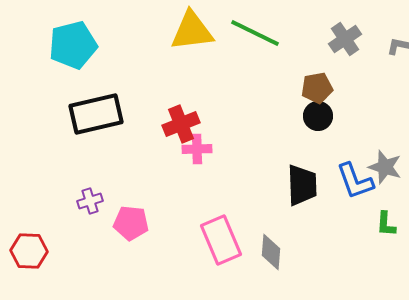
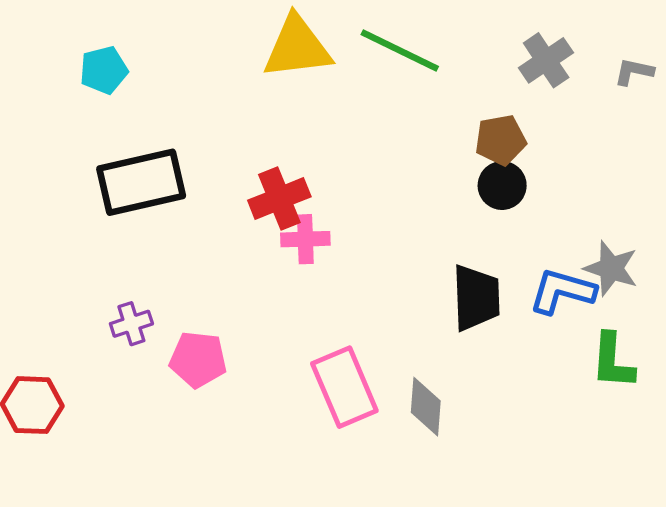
cyan pentagon: (73, 45) -> (104, 70), size x0.6
blue L-shape: (355, 181) -> (562, 291), turned 126
green L-shape: (386, 224) -> (613, 361), size x1.4

